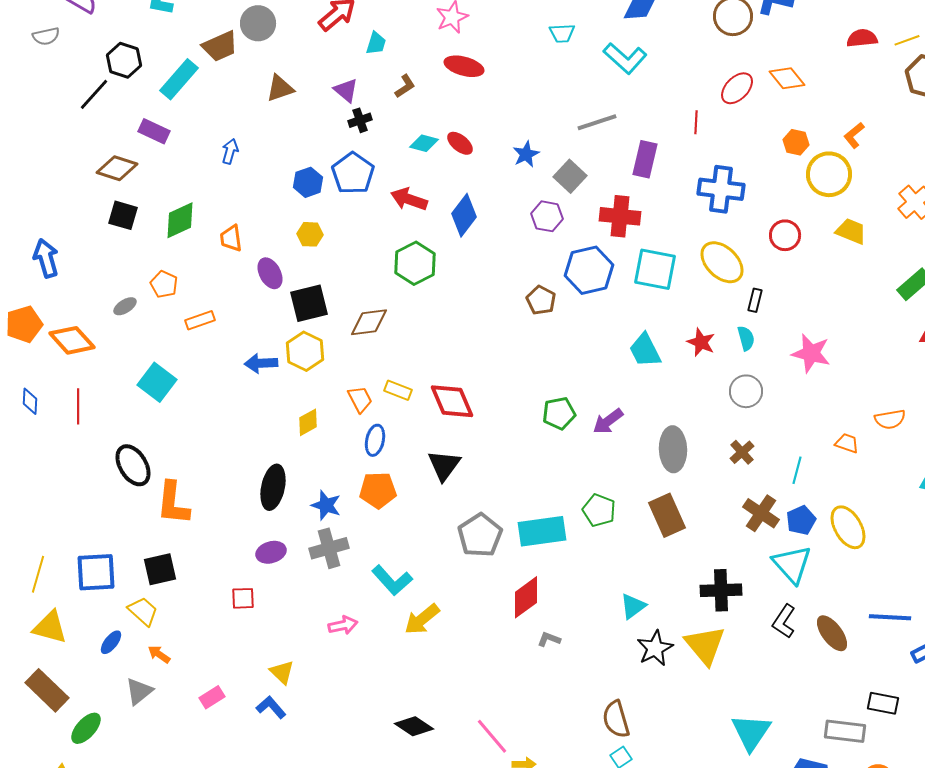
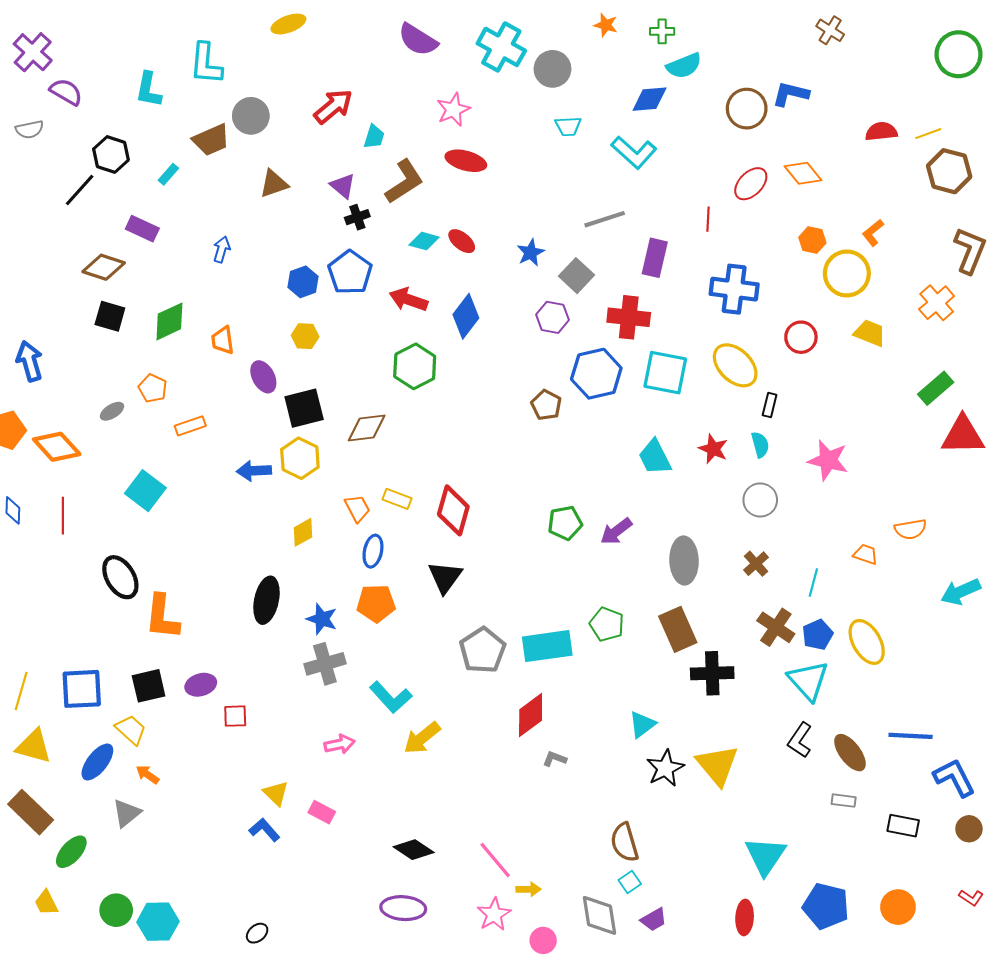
cyan rectangle: (179, 79) -> (168, 174), size x0.5
brown L-shape: (405, 86) -> (404, 182), size x1.8
red diamond: (452, 401) -> (453, 510), turned 39
purple ellipse: (271, 552) -> (201, 685), moved
black cross: (721, 590) -> (712, 673), moved
blue ellipse: (111, 642) -> (97, 762), size x1.5
pink rectangle: (212, 697) -> (322, 812), moved, turned 60
gray rectangle: (845, 731) -> (844, 801), moved, size x0.6

